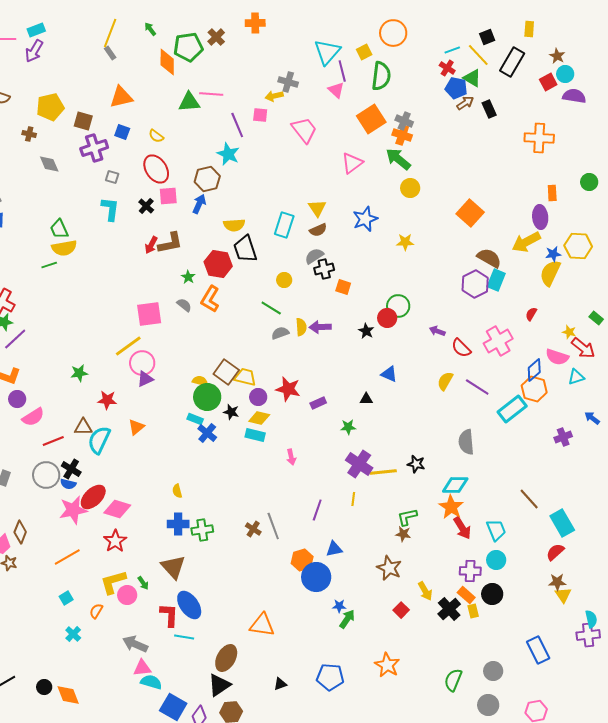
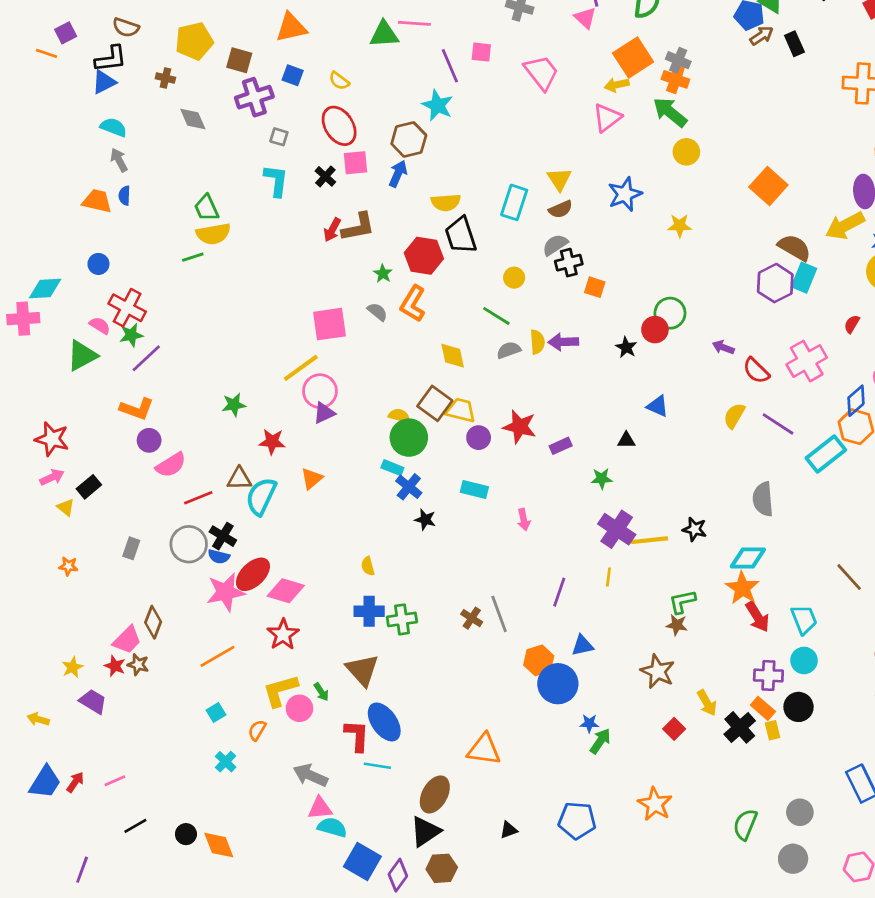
yellow arrow: (274, 96) -> (617, 85), moved
black star: (231, 412) -> (425, 520), moved
yellow diamond: (259, 418) -> (453, 356), moved, turned 65

